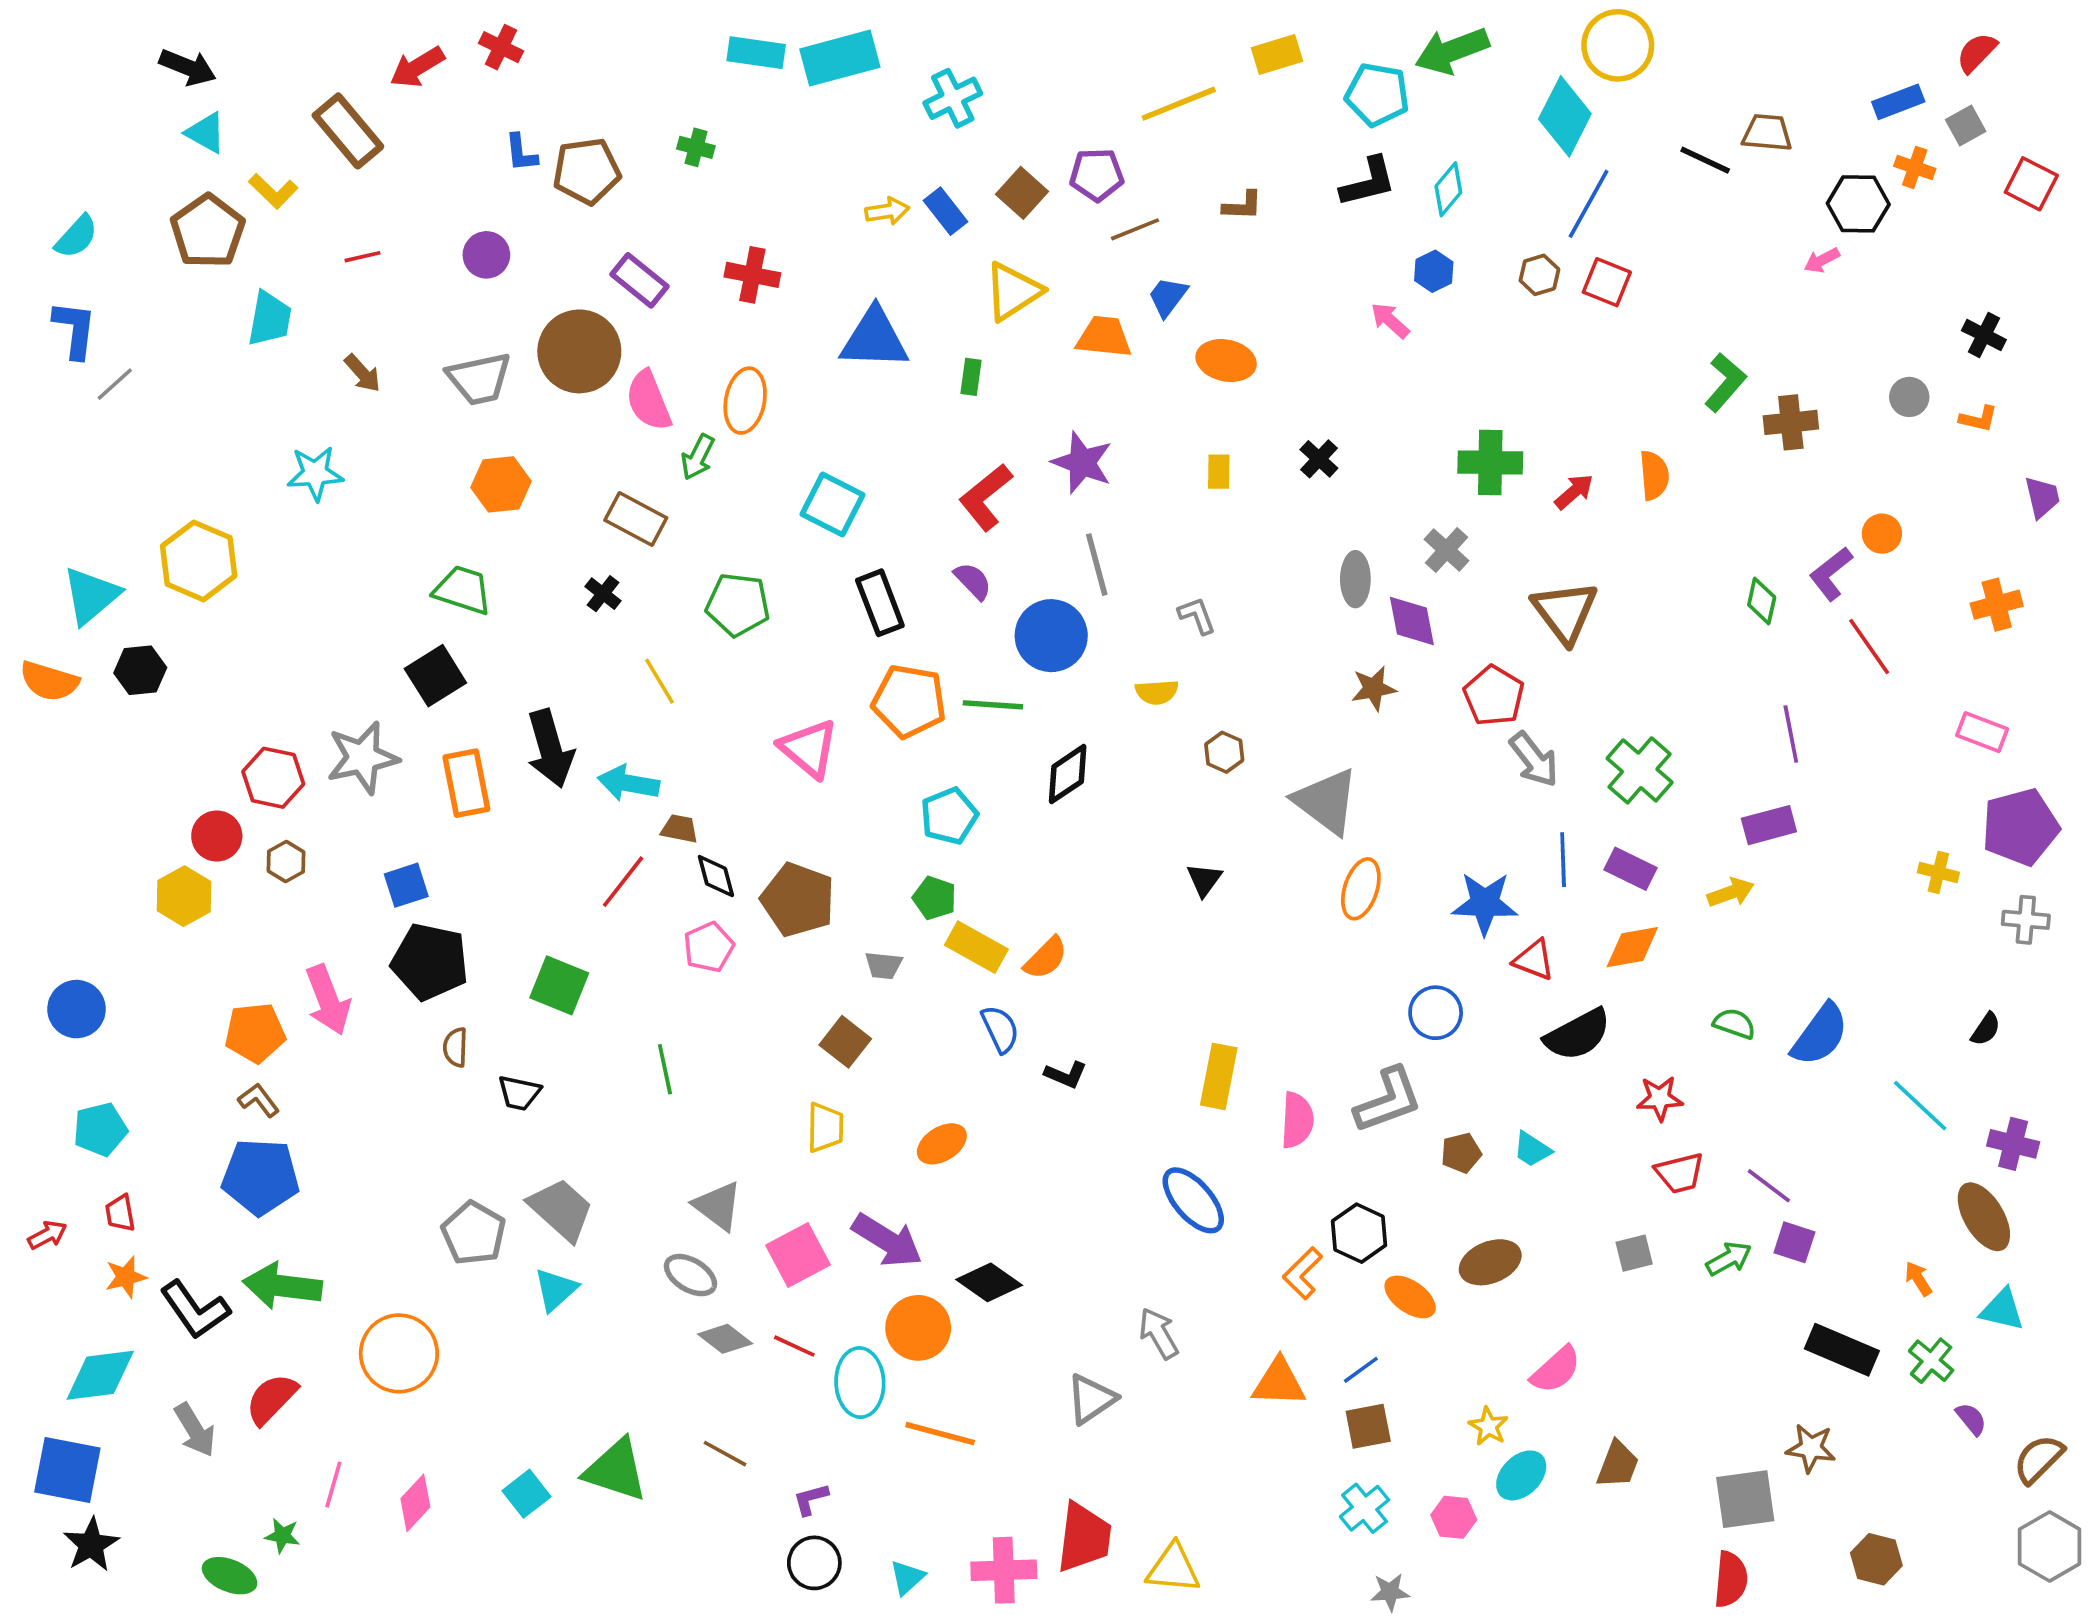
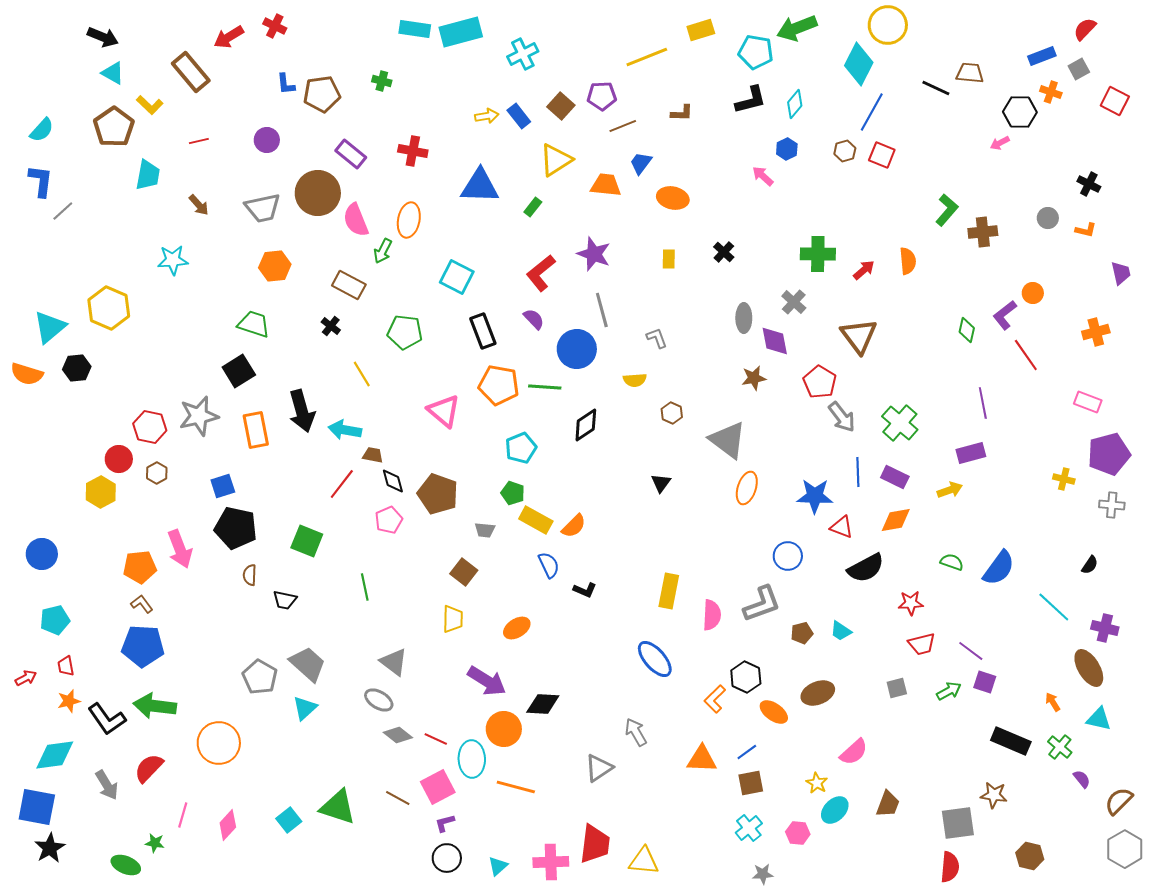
green rectangle: (971, 377) -> (533, 207), turned 30
pink square: (798, 1255) -> (438, 787), moved
black diamond: (989, 1282) -> (543, 704), turned -32

